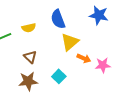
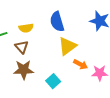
brown triangle: (30, 57) -> (22, 47), moved
brown star: (28, 81) -> (24, 70), moved

